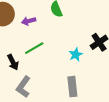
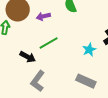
black arrow: (13, 62) -> (28, 57), turned -35
gray rectangle: (72, 87) -> (86, 81), turned -60

